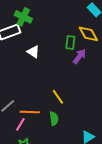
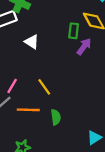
yellow line: (58, 97) -> (44, 87), moved
pink line: (20, 124) -> (12, 86), moved

